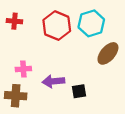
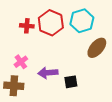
red cross: (14, 21) -> (27, 26), moved
pink cross: (23, 69) -> (21, 62), turned -32

